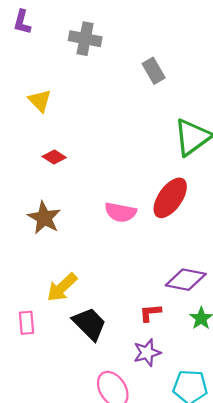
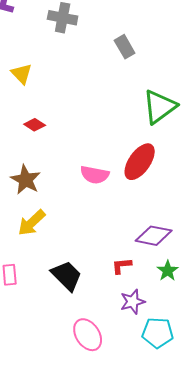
yellow arrow: (62, 287) -> (32, 223), moved
purple star: (147, 353) -> (133, 302), moved

